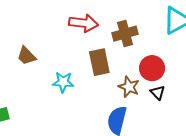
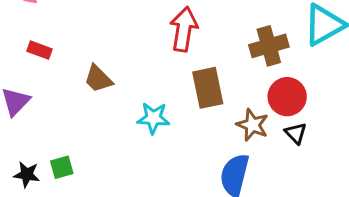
red arrow: (84, 23) -> (184, 29), turned -88
brown cross: (125, 34) -> (269, 46), moved

